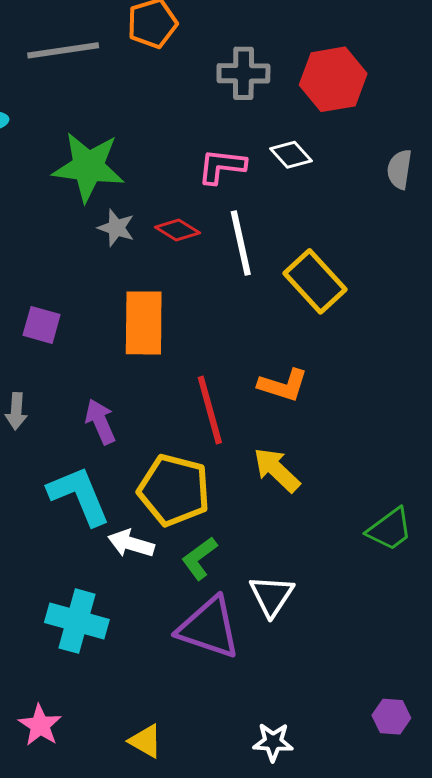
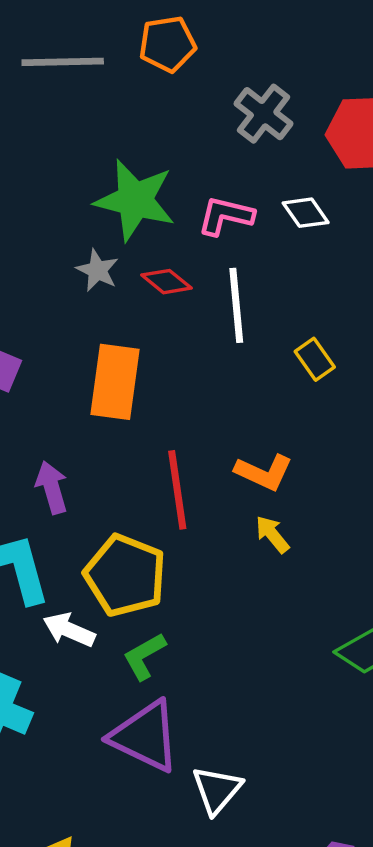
gray cross: (243, 73) -> (264, 114), turned 30
green star: (88, 167) -> (135, 200), moved
yellow rectangle: (315, 281) -> (315, 359), size x0.6
yellow arrow: (277, 470) -> (272, 534), moved, size x0.7
white triangle: (272, 596) -> (217, 790), moved

